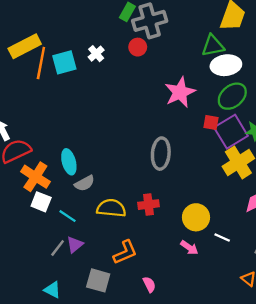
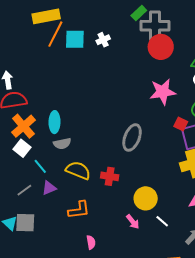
red circle: (138, 47) -> (161, 47), moved, size x1.6
purple triangle: (75, 245) -> (49, 188), moved
gray square: (98, 280) -> (25, 223), moved, turned -30

